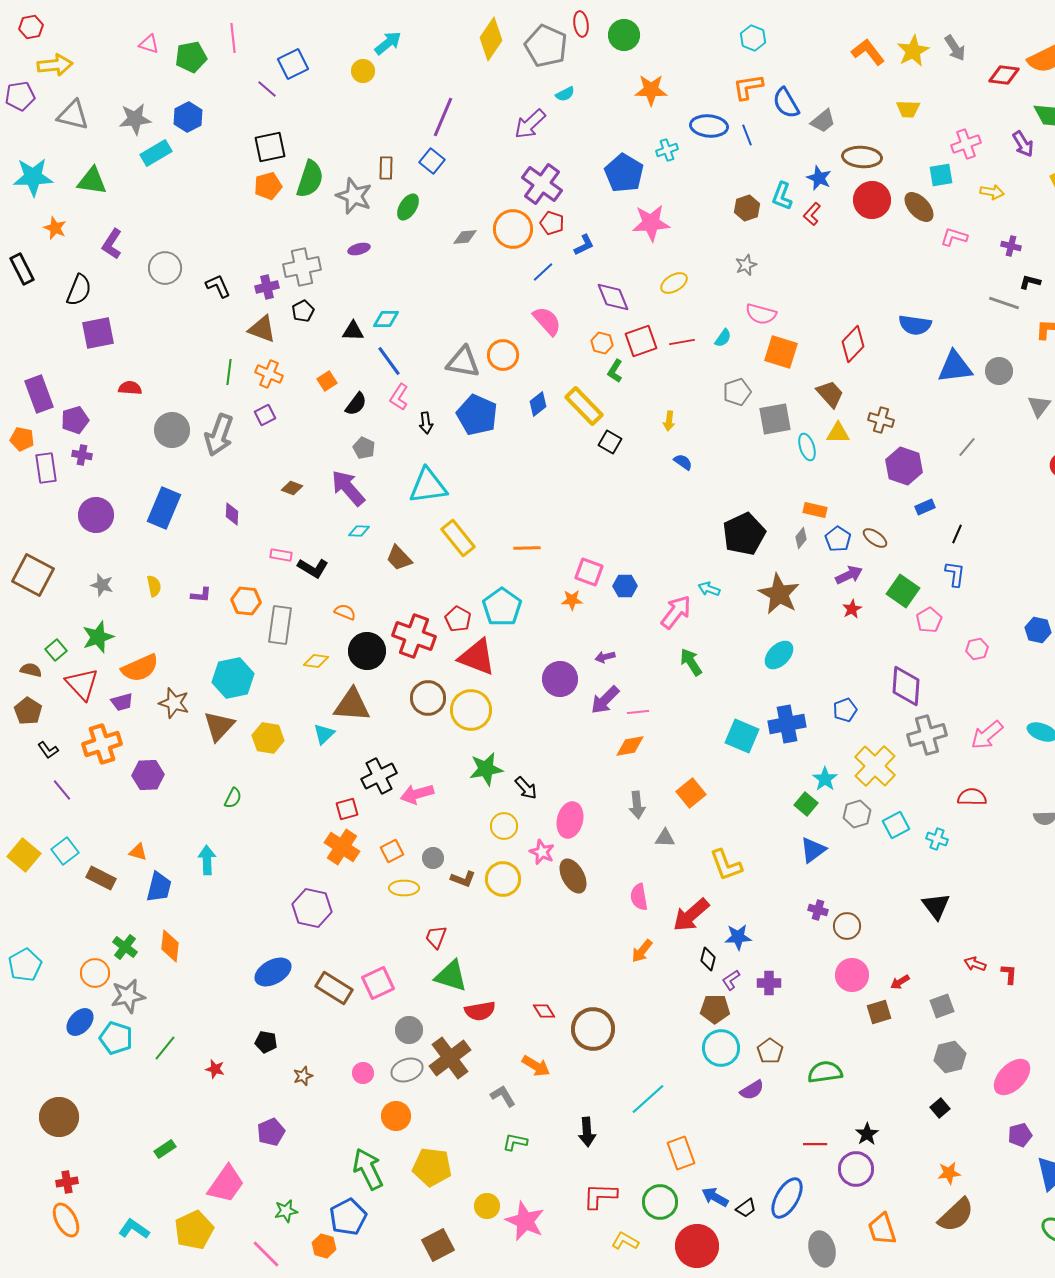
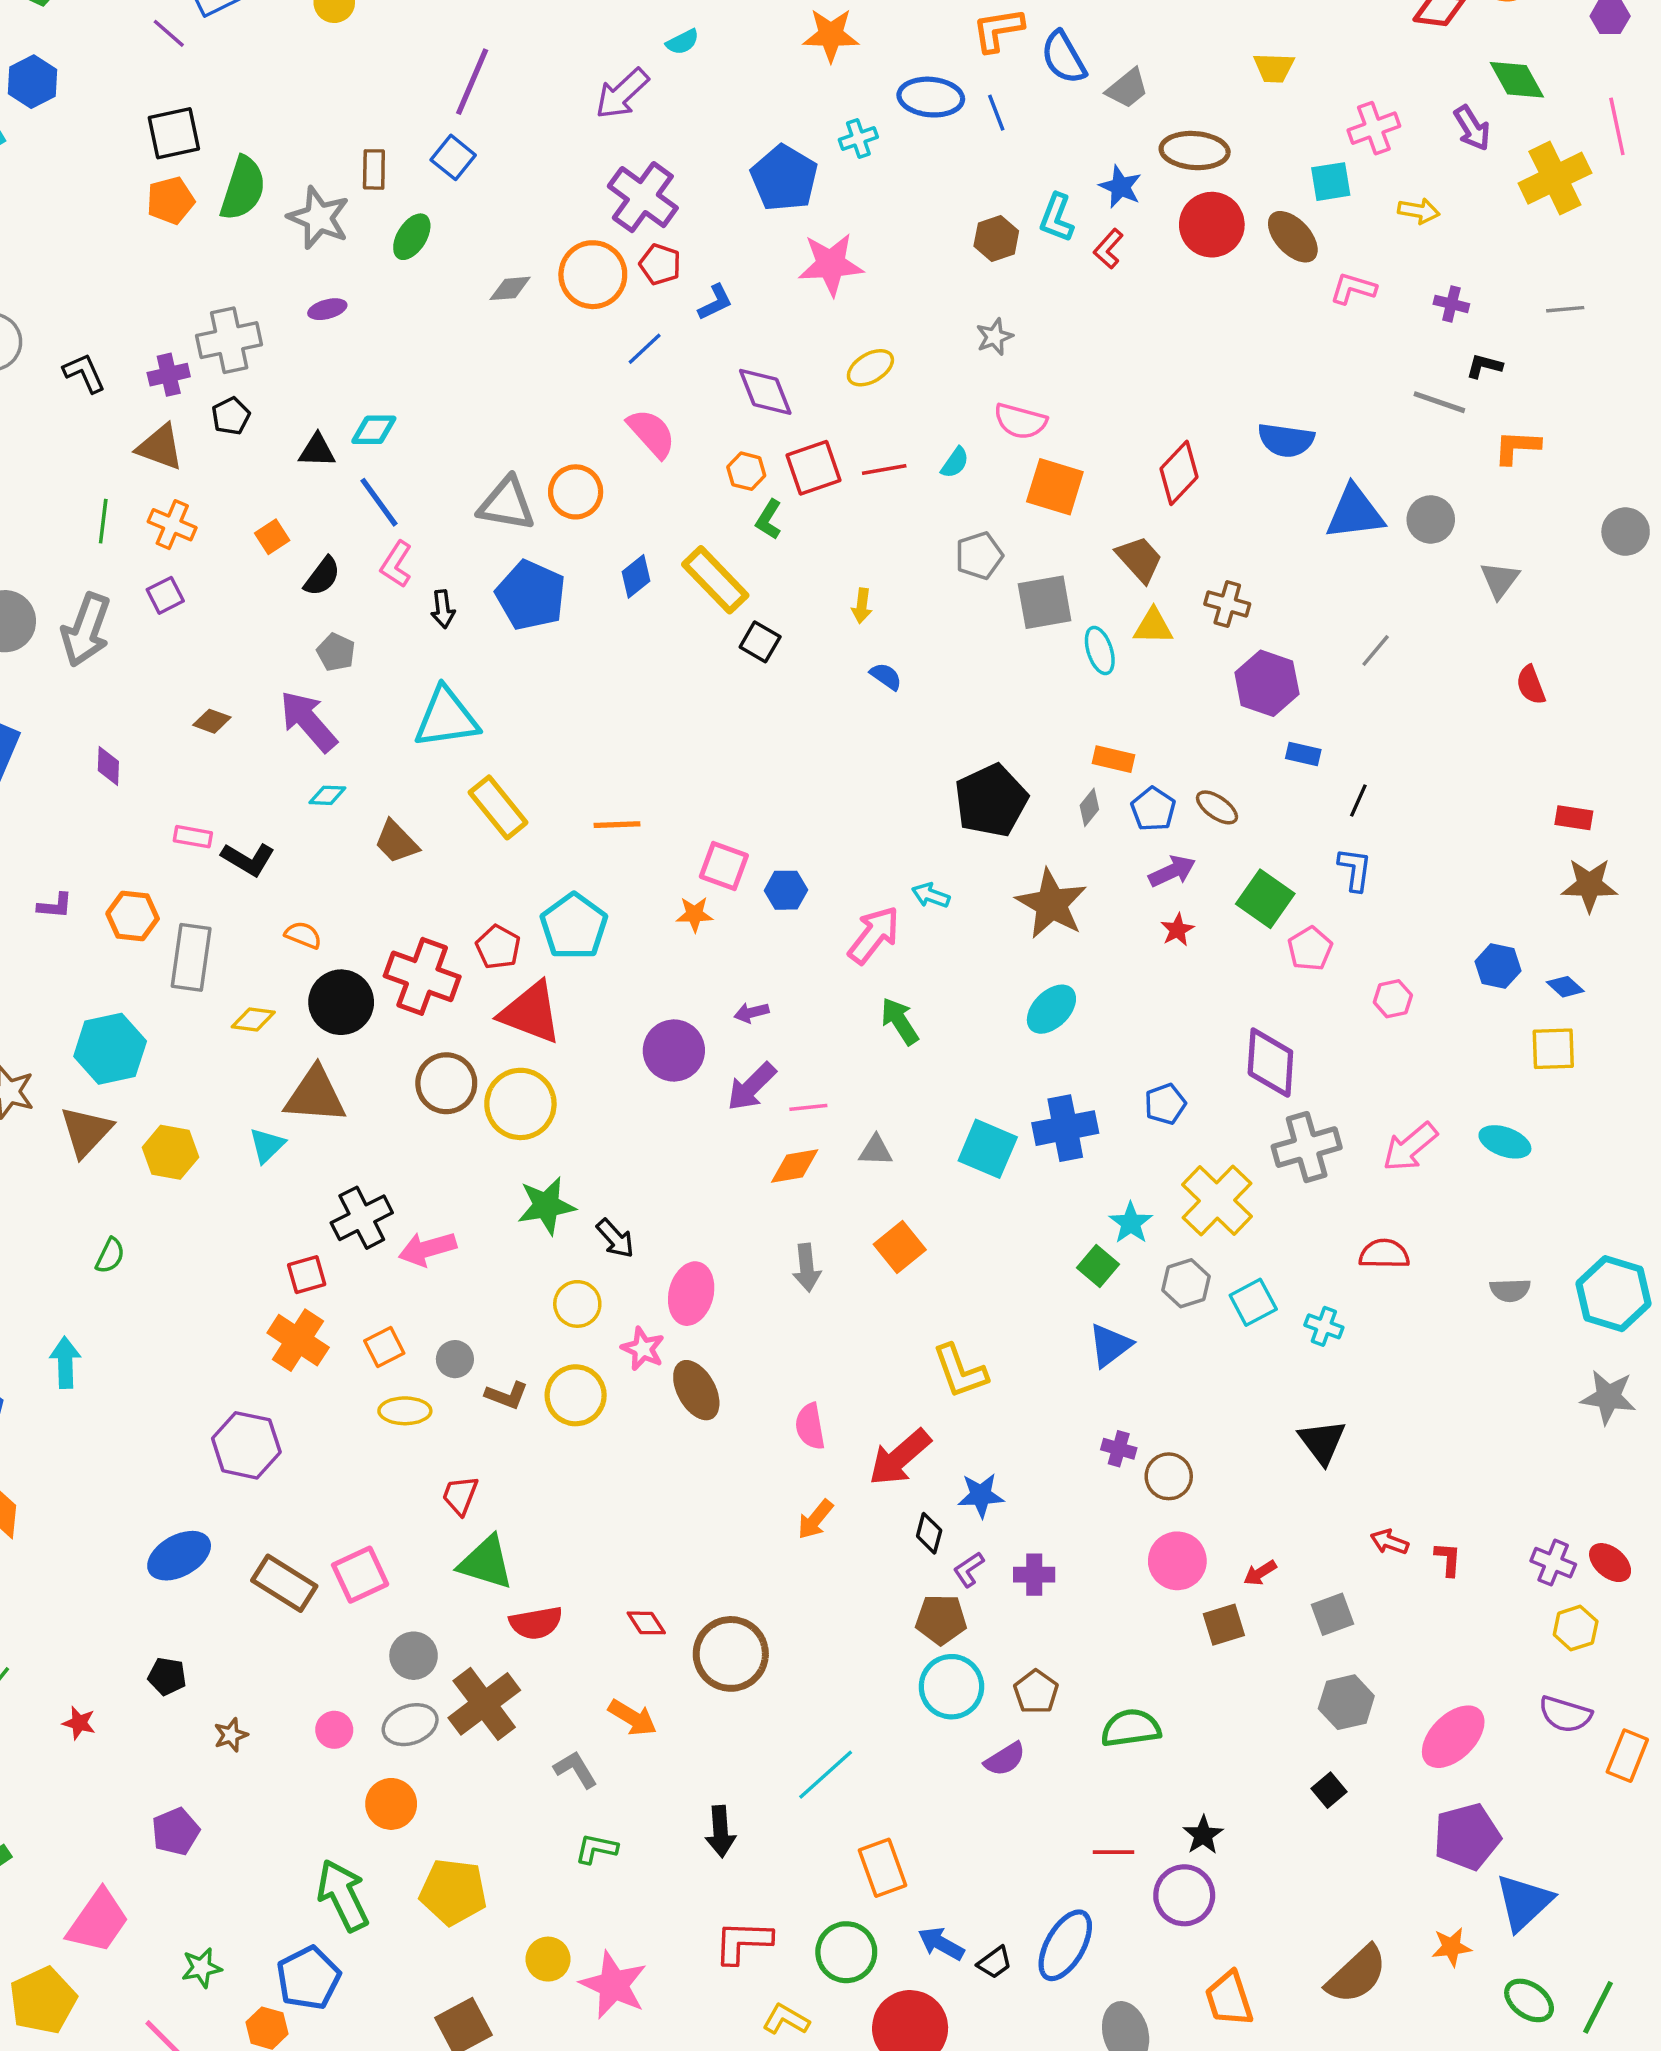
blue rectangle: (925, 507) -> (1303, 754), turned 36
gray triangle: (665, 838) -> (876, 1150), moved
purple pentagon: (1020, 1135) -> (1467, 1837), size x1.6
orange star: (949, 1173) -> (1451, 1947), moved

